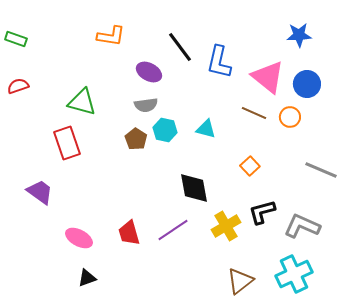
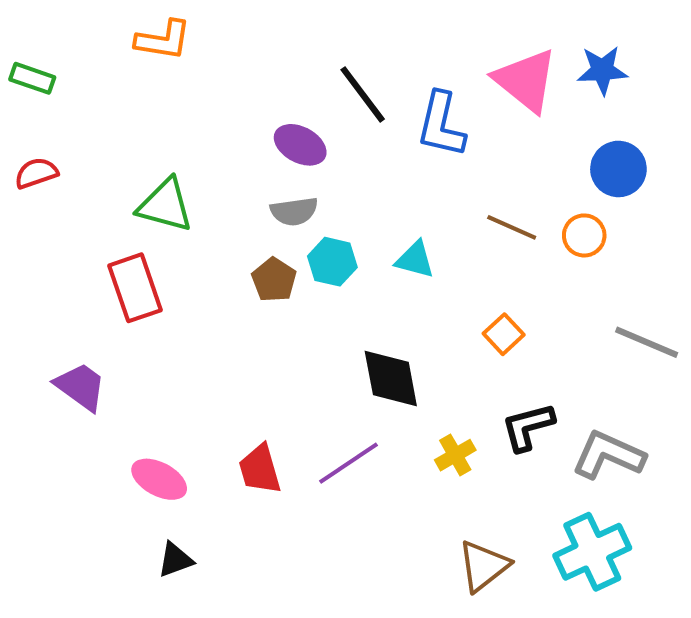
orange L-shape: (111, 36) -> (163, 40), moved
pink triangle: (268, 77) -> (526, 80), moved
yellow cross: (226, 226) -> (455, 455), size x0.7

